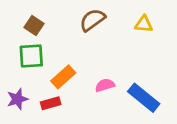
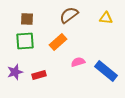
brown square: (34, 25) -> (27, 19), turned -32
orange rectangle: (63, 77) -> (58, 42), moved

